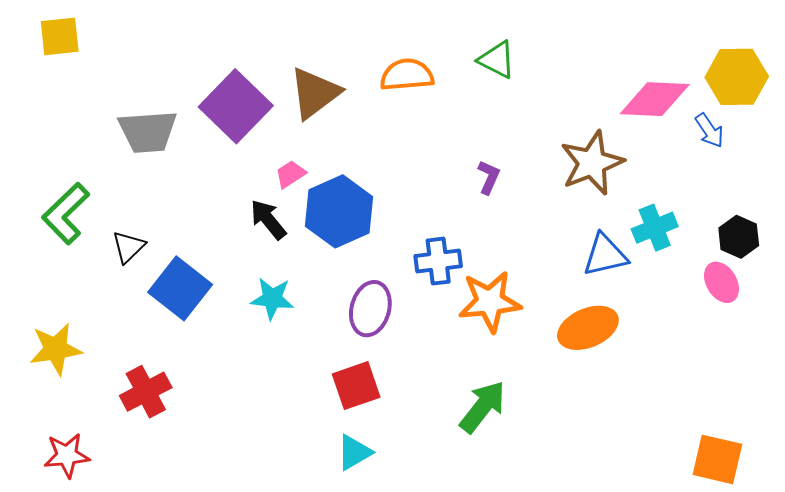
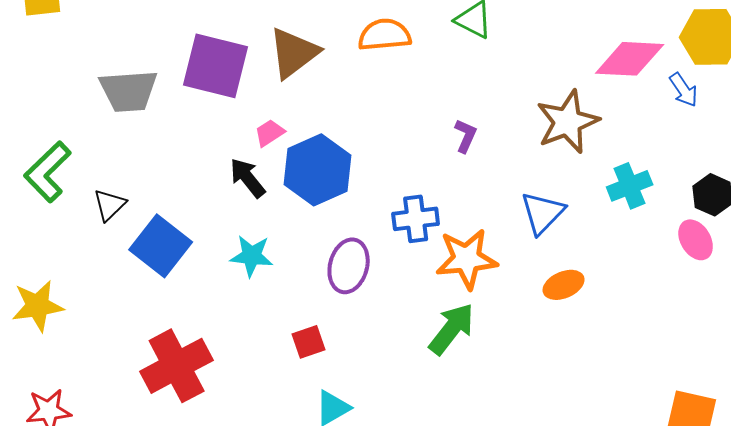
purple square: (236, 106) -> (216, 66), turned -30
blue triangle: (605, 255) -> (543, 213), moved, turned -33
orange ellipse: (588, 328) -> (564, 285), size x0.7
red square: (356, 386) -> (309, 342), moved, size x0.7
red cross: (146, 392) -> (177, 366), moved, size x1.4
green arrow: (483, 407) -> (452, 329), moved

